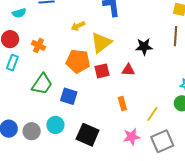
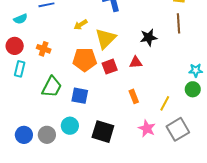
pink star: (132, 137) -> (147, 128), turned -30

